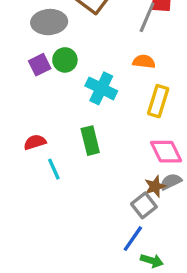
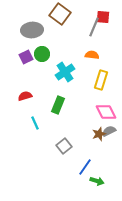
cyan cross: (101, 88) -> (65, 72), turned 30
green rectangle: (90, 141) -> (58, 105), turned 36
red semicircle: (35, 142) -> (25, 96), moved
gray square: (144, 205) -> (64, 146), moved

